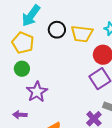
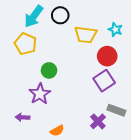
black circle: (57, 30) -> (60, 15), moved
green circle: (22, 69) -> (49, 70), moved

